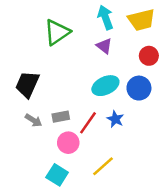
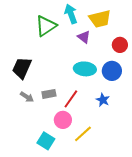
cyan arrow: (105, 17) -> (71, 14), moved
yellow trapezoid: (141, 20) -> (100, 19), moved
cyan ellipse: (105, 86) -> (85, 69), turned 30
blue star: (115, 119) -> (103, 100), moved
pink circle: (68, 143) -> (63, 120), moved

